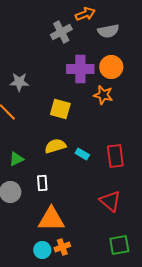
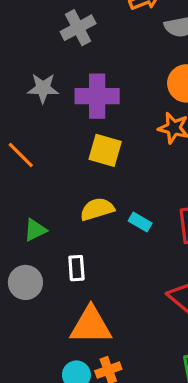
gray cross: (61, 32) -> (78, 28), moved
purple cross: (80, 69) -> (97, 96), moved
gray star: (19, 82) -> (43, 88), moved

